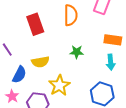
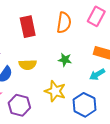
cyan arrow: (111, 62) -> (97, 74), turned 56
yellow star: (59, 85) -> (55, 91), moved, turned -30

